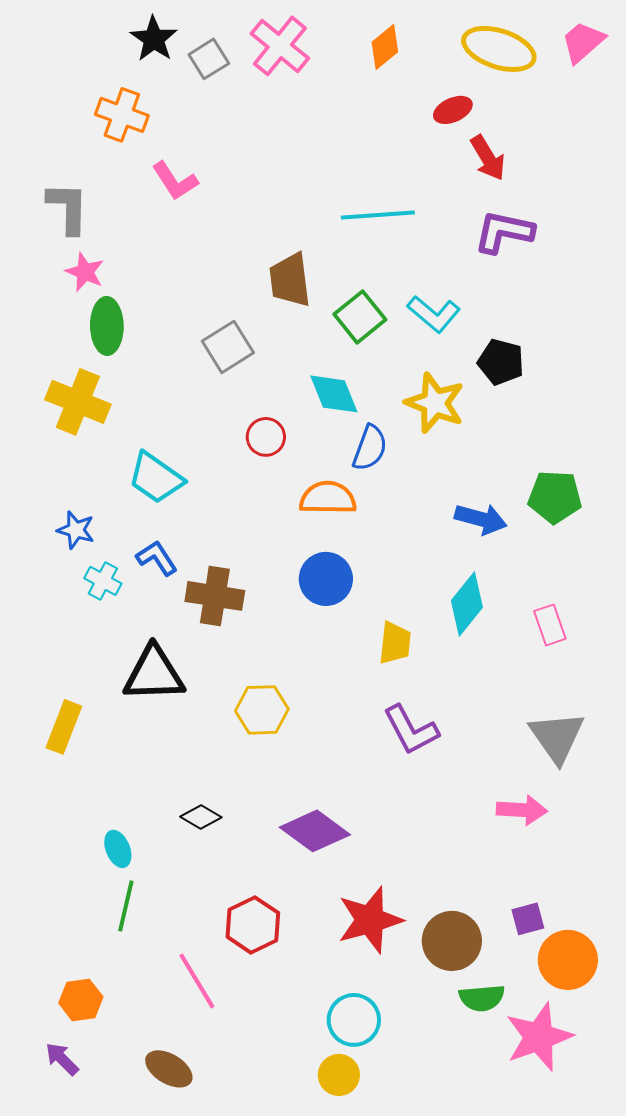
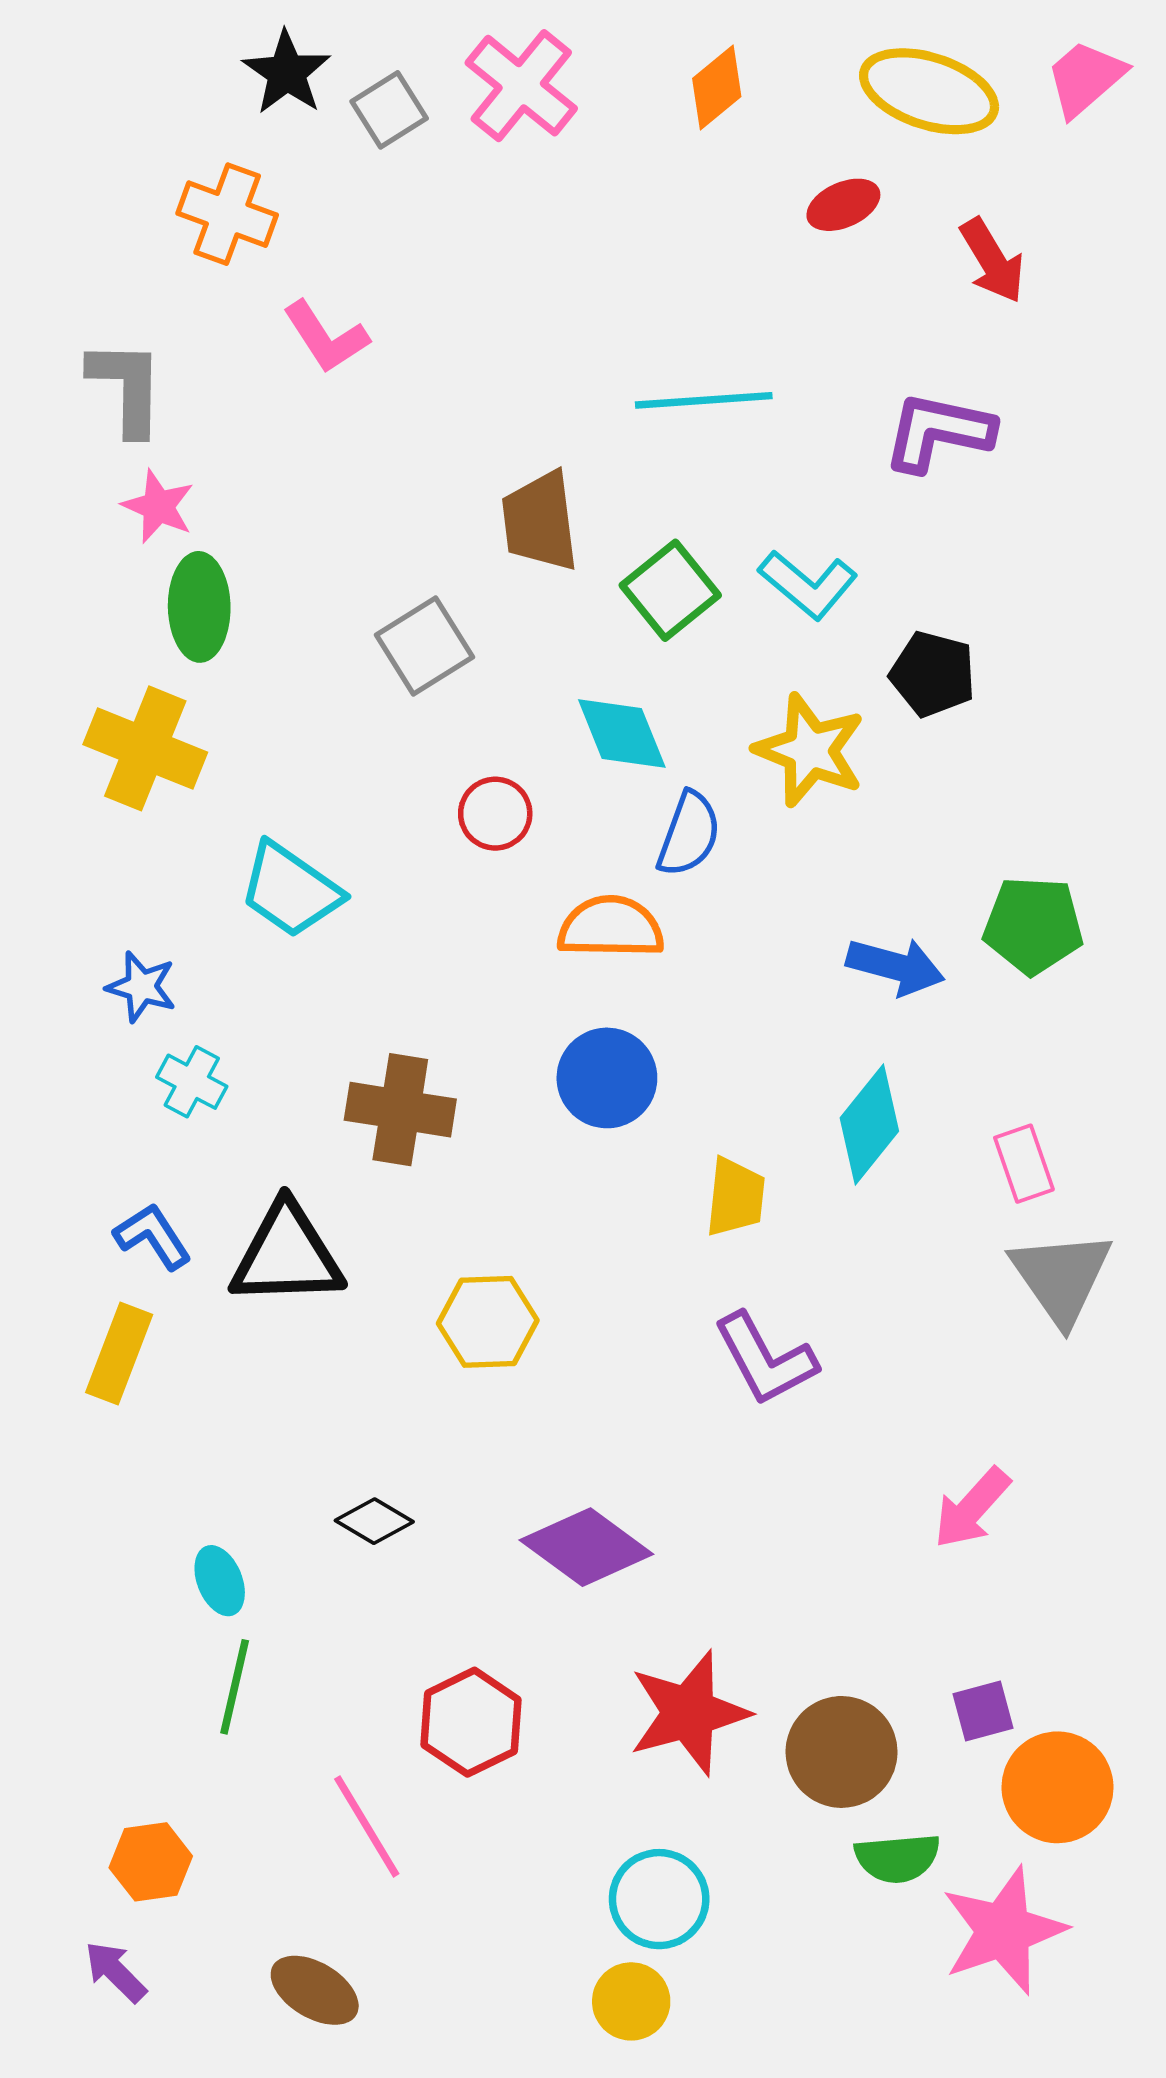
red arrow: (488, 158) -> (992, 261), moved
blue L-shape: (157, 558) -> (153, 1236), moved
gray triangle: (557, 737) -> (1061, 1277), moved
pink arrow: (522, 810) -> (972, 1508), turned 129

